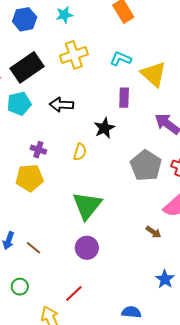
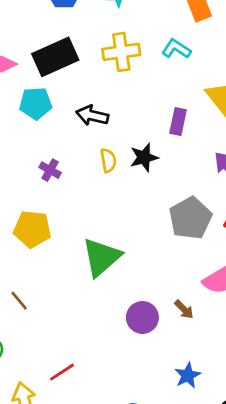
cyan L-shape: (121, 59) -> (176, 49), moved
yellow semicircle: (80, 152) -> (108, 160), moved, turned -36
yellow pentagon: (30, 178) -> (32, 229), moved
purple circle: (87, 248) -> (142, 317), moved

